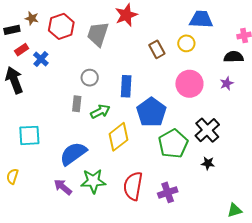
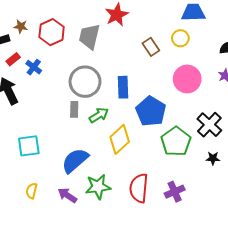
gray circle: (90, 78) -> (85, 82), size x1.8
yellow semicircle: (12, 176) -> (32, 191), moved

